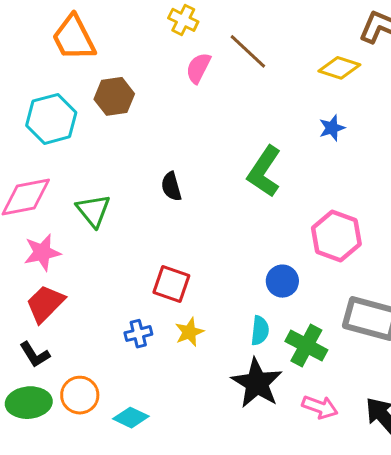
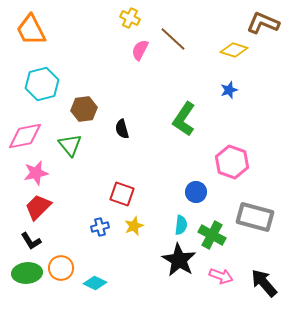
orange trapezoid: (74, 38) -> (31, 30), moved
brown hexagon: (114, 96) -> (84, 109), moved

